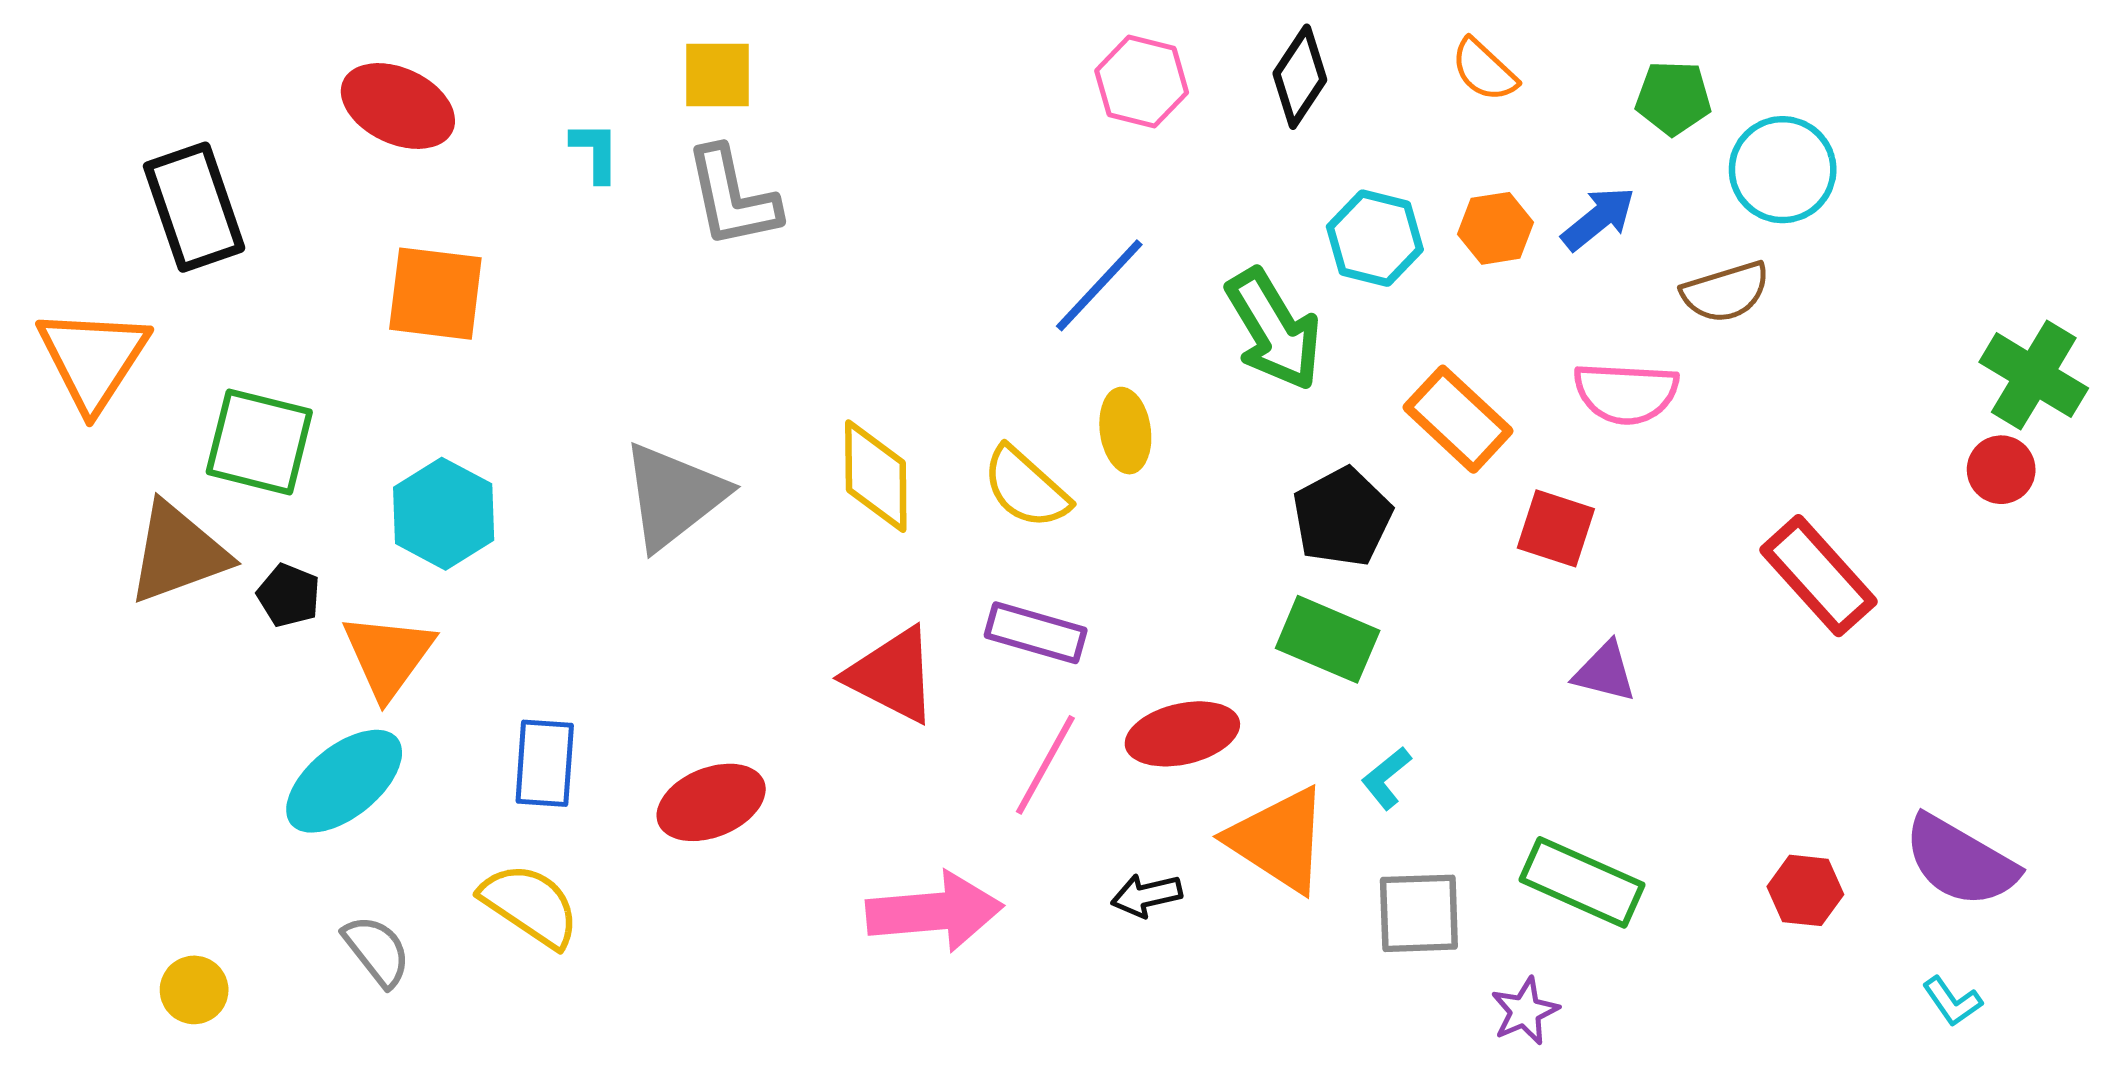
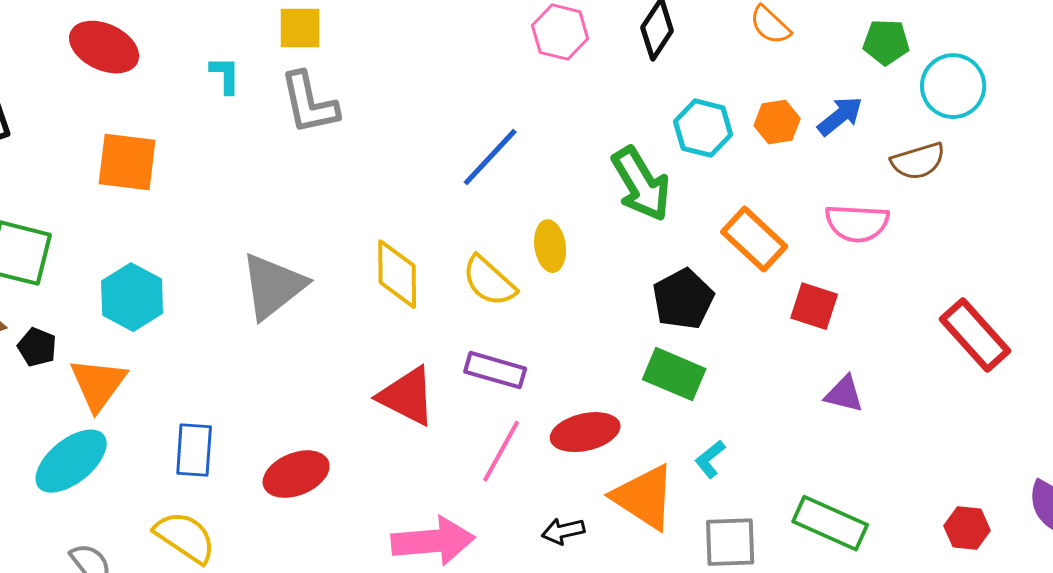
blue line: (1099, 285) -> (490, 157), moved

